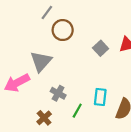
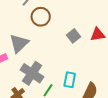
gray cross: (58, 93) -> (32, 73), size x1.6

